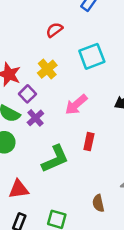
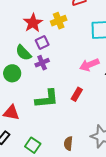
yellow cross: (47, 69) -> (59, 21), moved
pink arrow: (76, 105) -> (89, 65), moved

